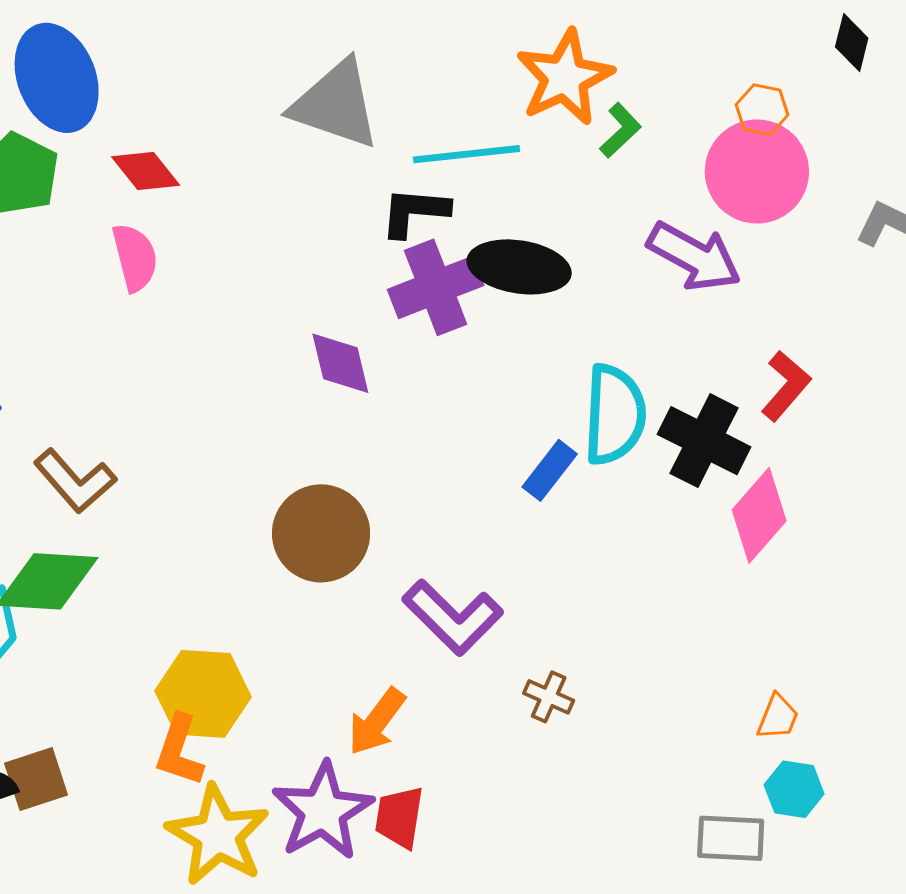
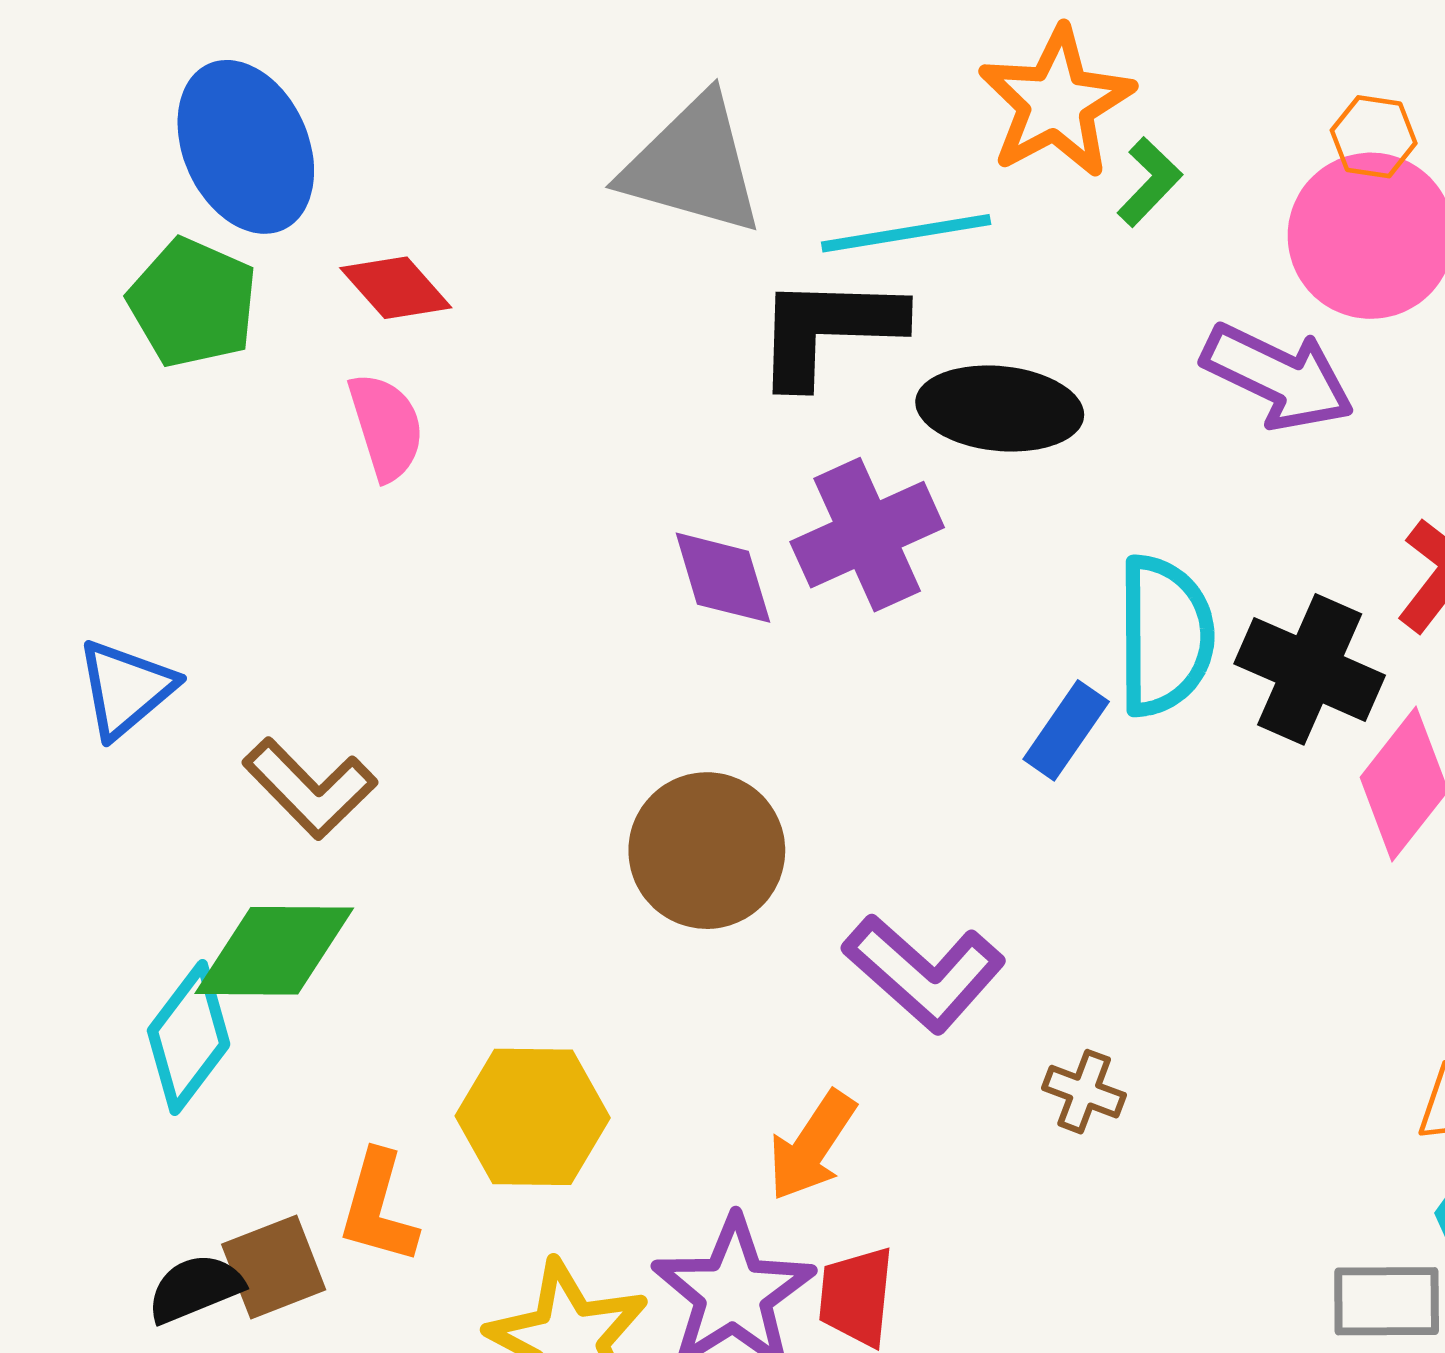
black L-shape: (415, 212) -> (828, 330), size x1.4
purple cross: (436, 287) -> (867, 535), moved
orange L-shape: (179, 750) -> (378, 1208), moved

